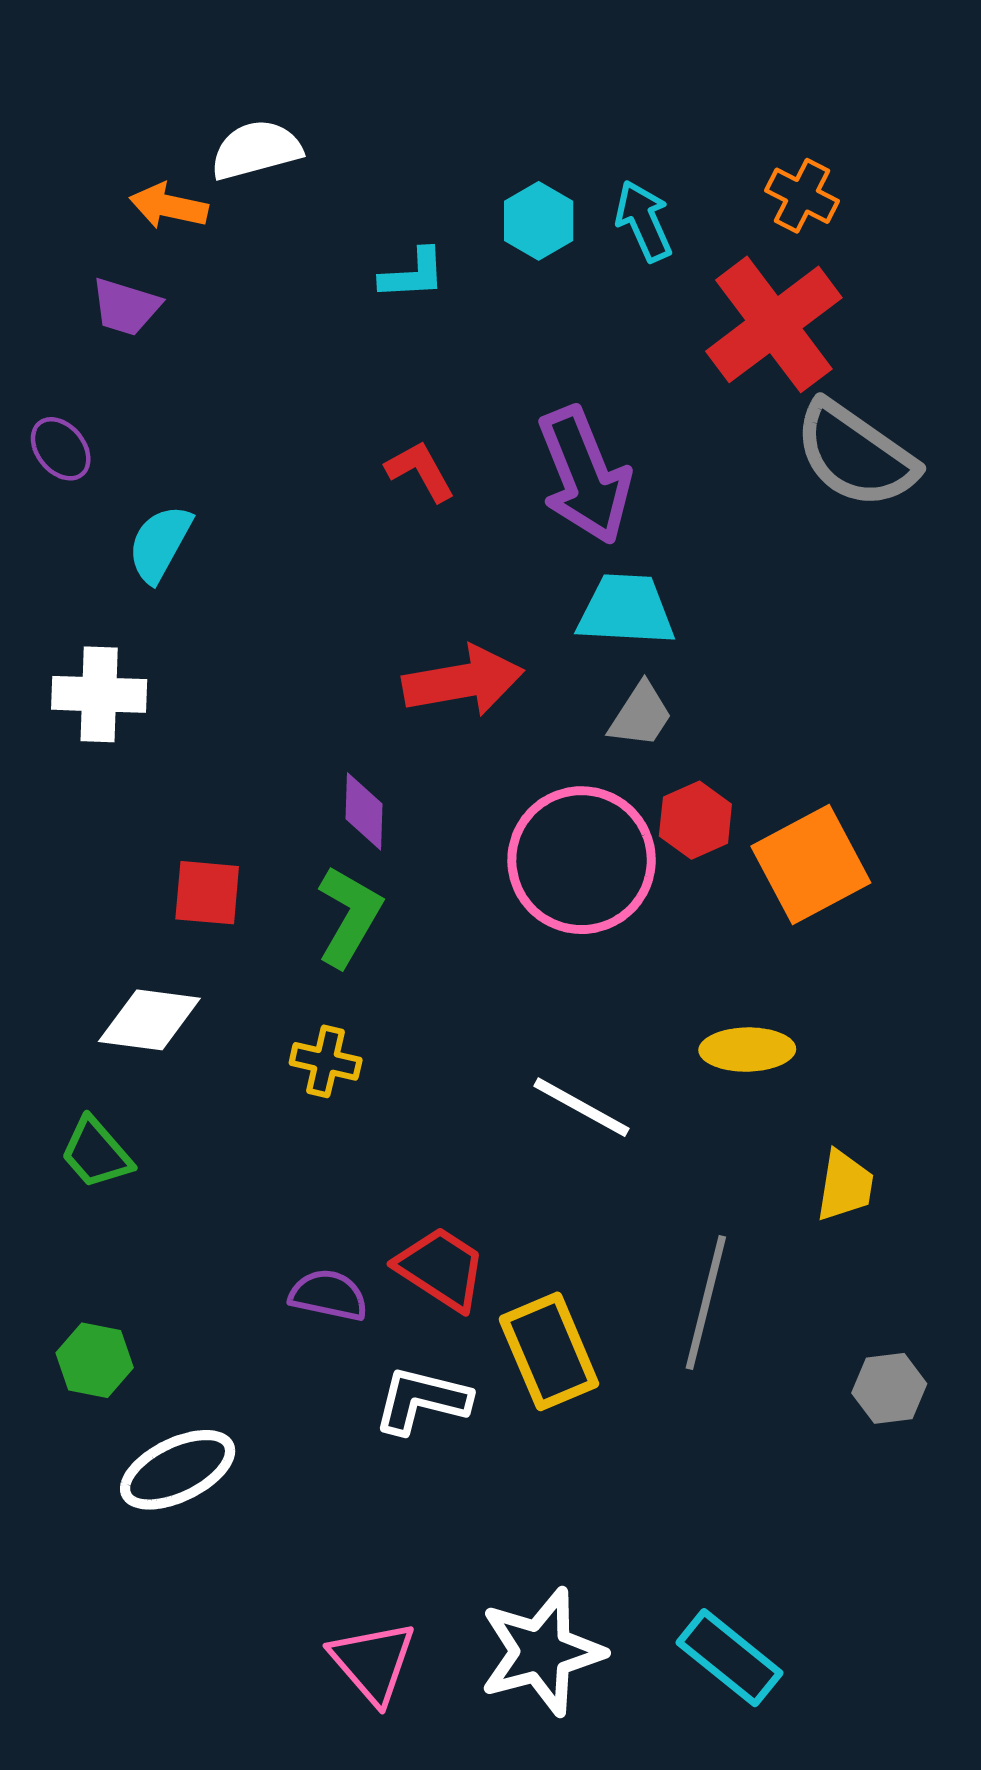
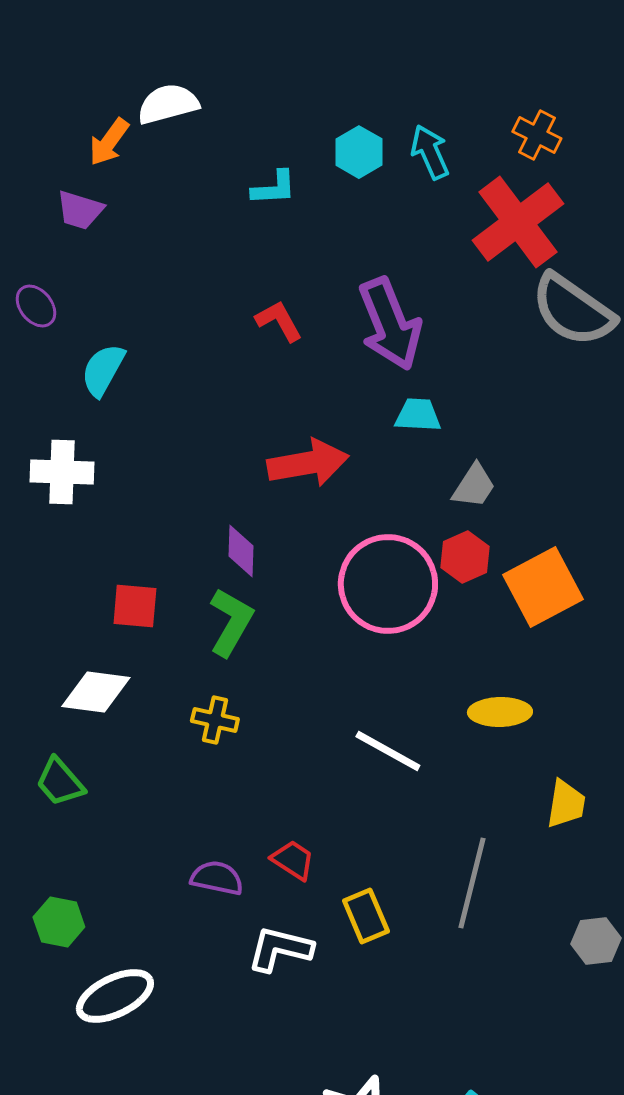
orange arrow: (169, 206) -> (109, 142), turned -66
cyan trapezoid: (626, 610) -> (418, 415), size x0.7
gray trapezoid: (641, 715) -> (474, 486), moved
red trapezoid: (441, 1269) -> (293, 860), size x0.7
yellow rectangle: (549, 1351) -> (366, 916), size x0.7

